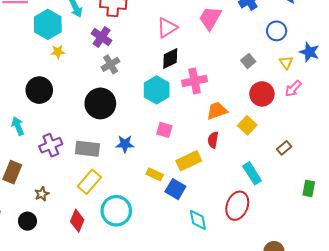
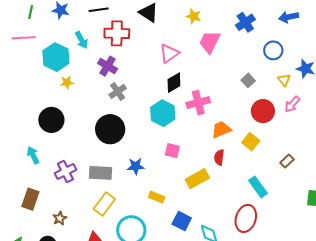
yellow rectangle: (155, 174) -> (157, 197), moved
blue square: (175, 189) -> (182, 221), moved

